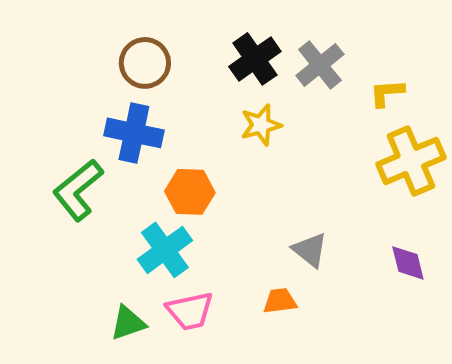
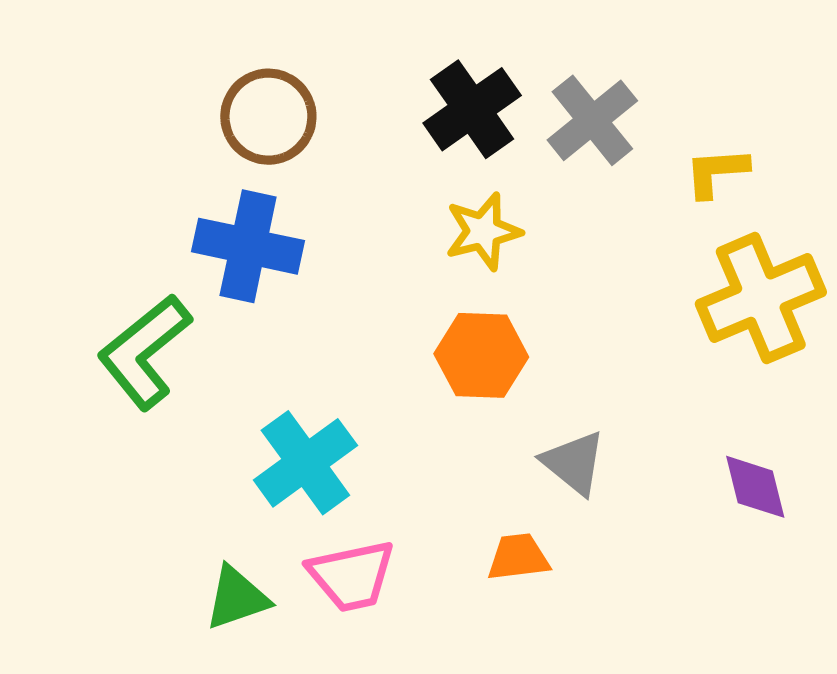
orange hexagon: (190, 192) -> (481, 355), moved

